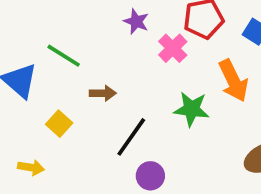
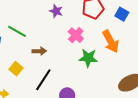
pink cross: (173, 48) -> (76, 35), moved
black line: (131, 137) -> (43, 80), moved

